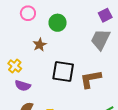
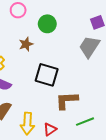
brown L-shape: (91, 79) -> (67, 100), moved

